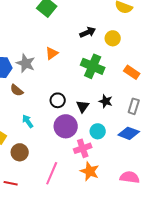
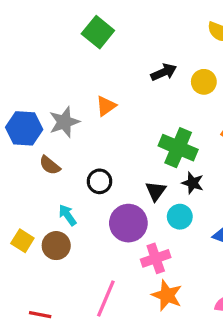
gray star: (26, 63) -> (64, 122), turned 30
green cross: (93, 66) -> (178, 148), moved
black circle: (58, 100) -> (100, 181), moved
cyan circle: (98, 131) -> (180, 217), moved
brown circle: (20, 152) -> (56, 246), moved

